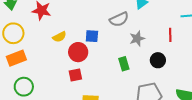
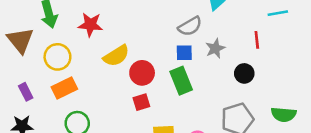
blue square: (92, 36) -> (184, 53), moved
yellow semicircle: (59, 37) -> (116, 56), size x1.5
green rectangle: (124, 64) -> (181, 81), moved, size x1.5

